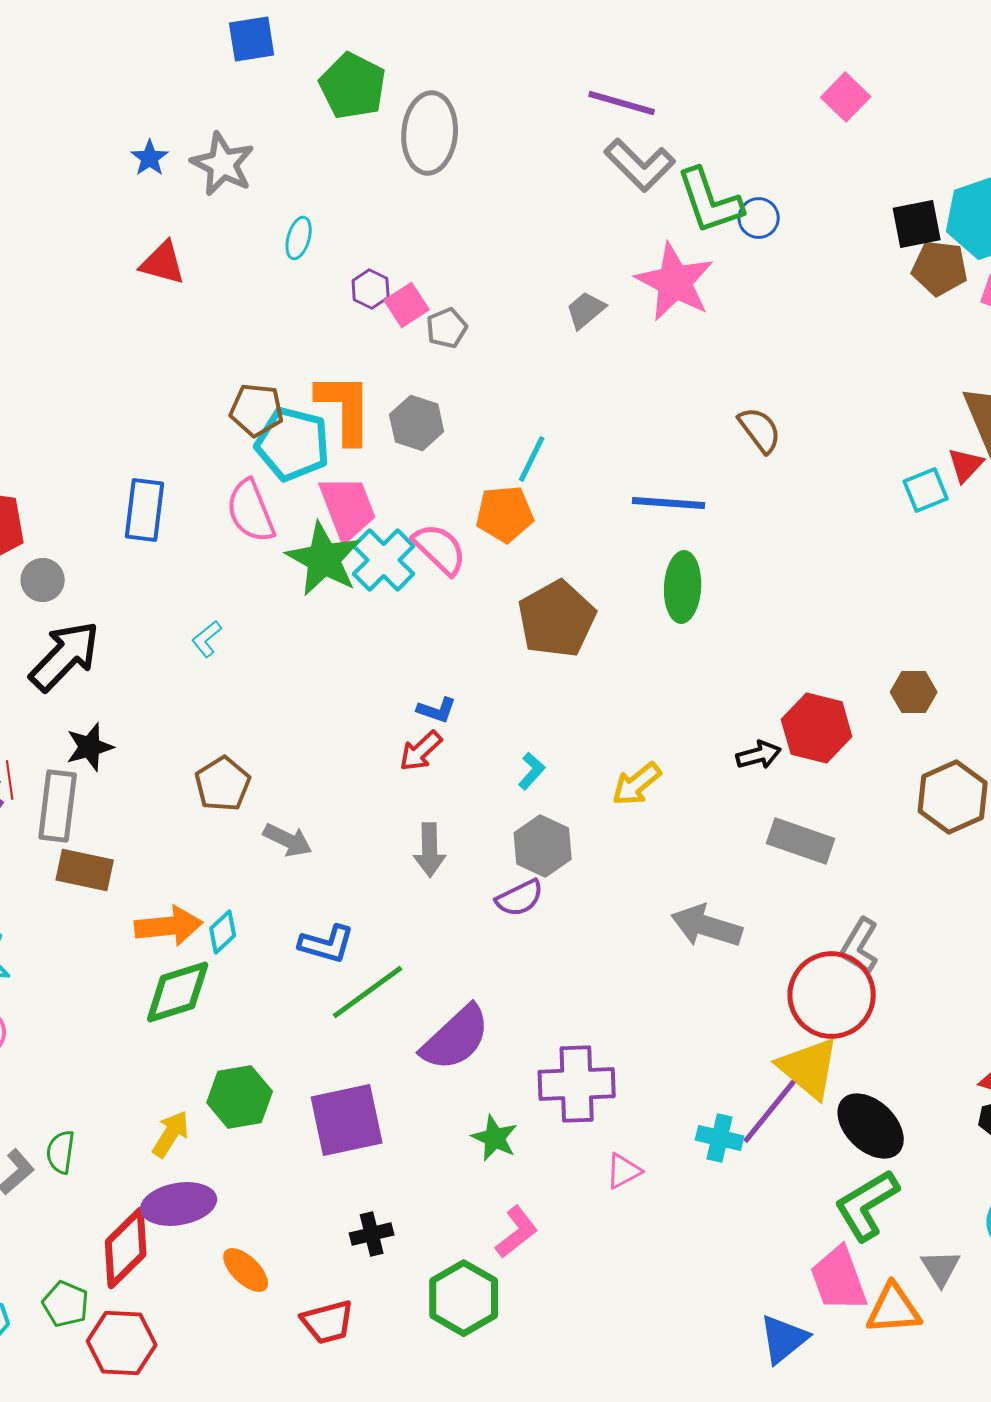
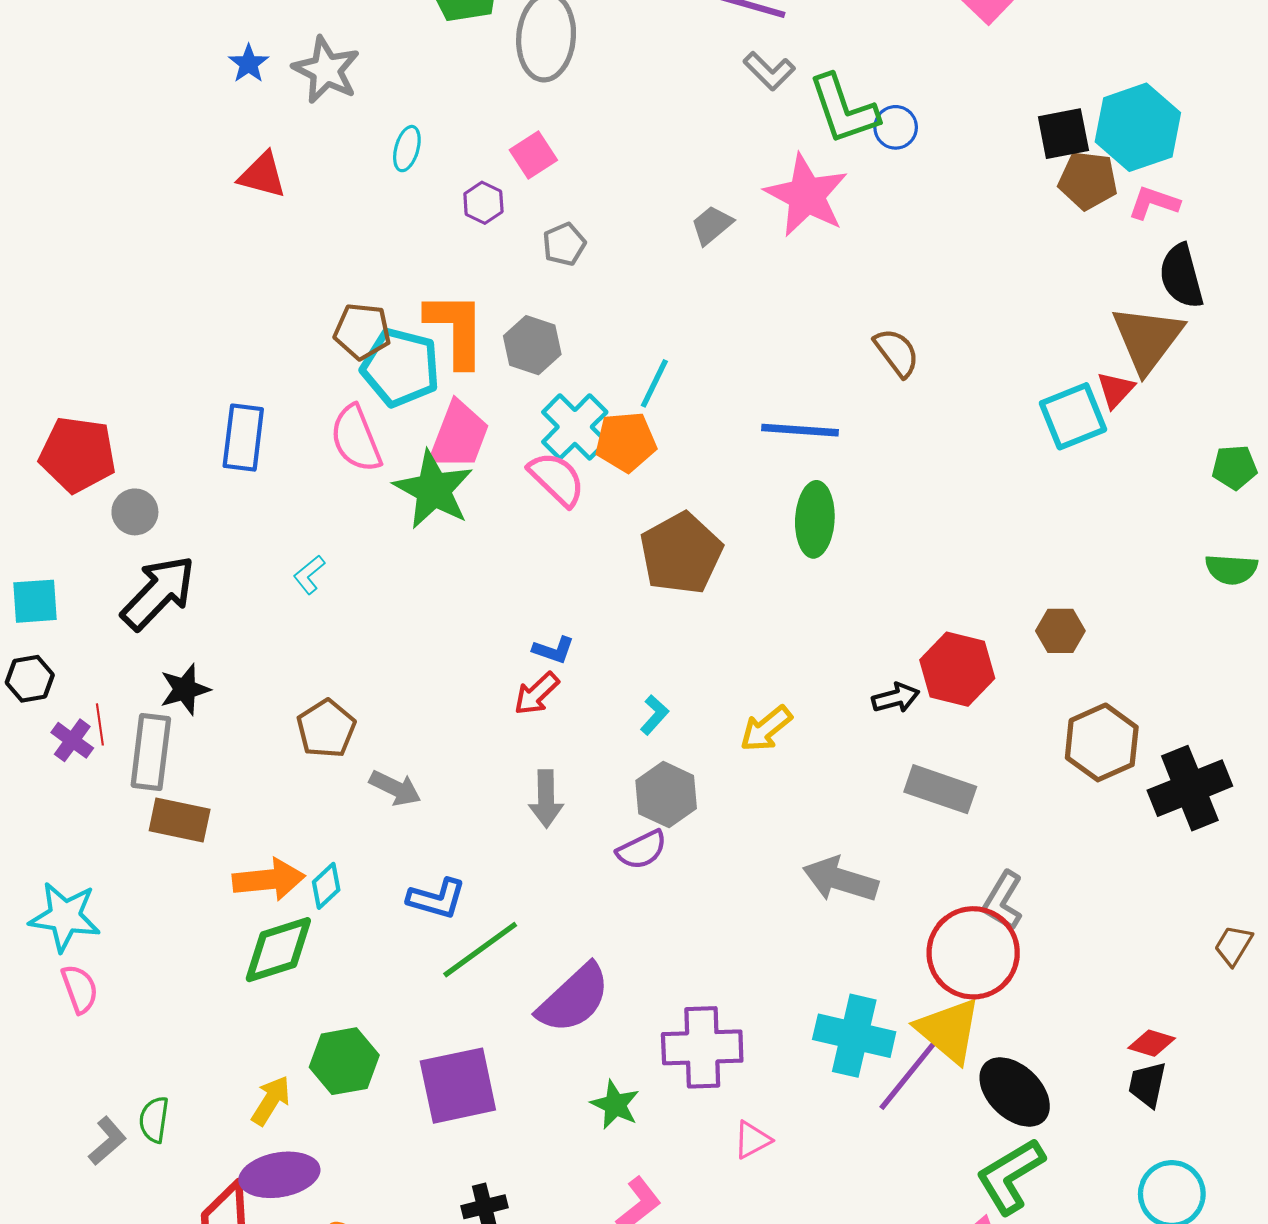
gray L-shape: (640, 165) -> (769, 71), size x0.7
pink square: (407, 305) -> (533, 155), moved
cyan square: (926, 490) -> (1073, 416), size x1.4
pink trapezoid: (348, 508) -> (459, 435), turned 42
cyan cross: (384, 560) -> (575, 427), moved
cyan cross: (720, 1138) -> (854, 1036), moved, size x1.6

